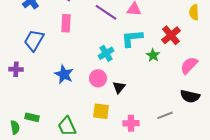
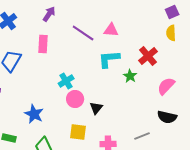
cyan cross: (106, 53) -> (66, 81), moved
blue star: (64, 74) -> (34, 114), moved

